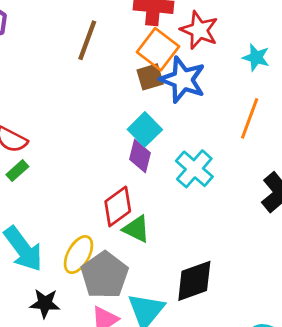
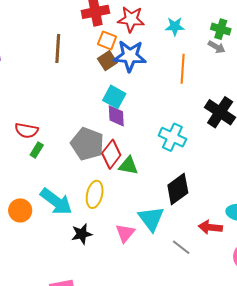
orange square: (158, 49) -> (107, 40), size x0.7
cyan cross: (194, 169) -> (172, 137), moved
gray pentagon: (105, 275) -> (87, 144), moved

